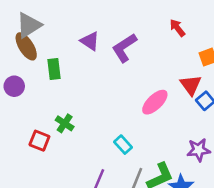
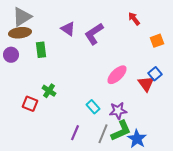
brown ellipse: (26, 46) -> (20, 33), turned -65
red triangle: (191, 85) -> (146, 84), moved
purple circle: (14, 86) -> (11, 55), moved
purple star: (199, 150) -> (118, 111), moved

